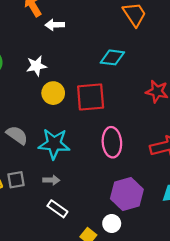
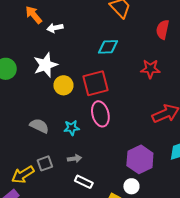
white star: (36, 66) -> (45, 65), size x1.4
pink ellipse: (112, 142) -> (100, 114), moved
cyan star: (54, 144) -> (72, 128), size x0.6

